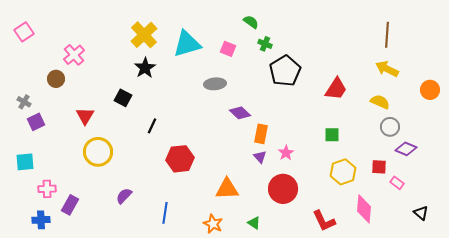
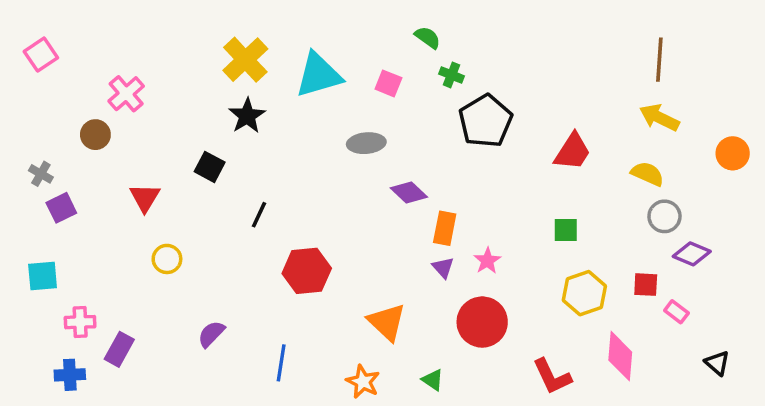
yellow circle: (98, 152) -> (167, 259), size x0.6
orange triangle: (227, 189) -> (387, 322), turned 45

